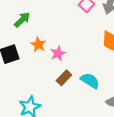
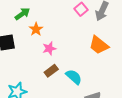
orange star: (38, 44) -> (36, 29), moved

